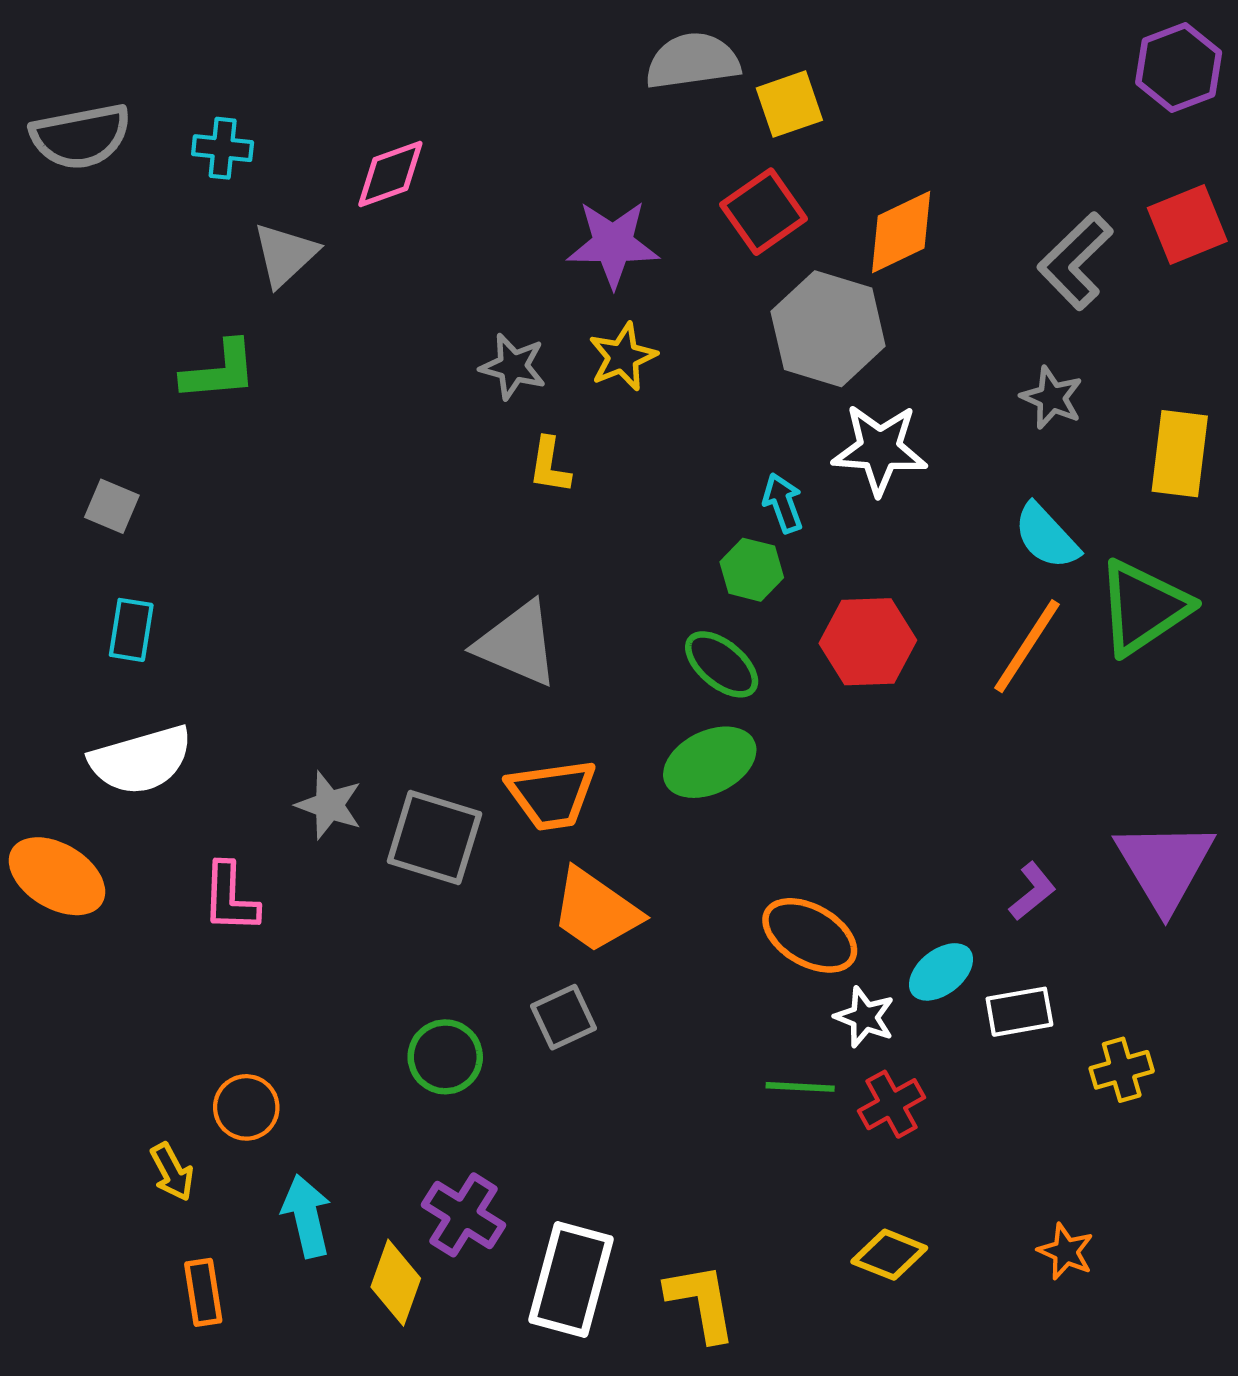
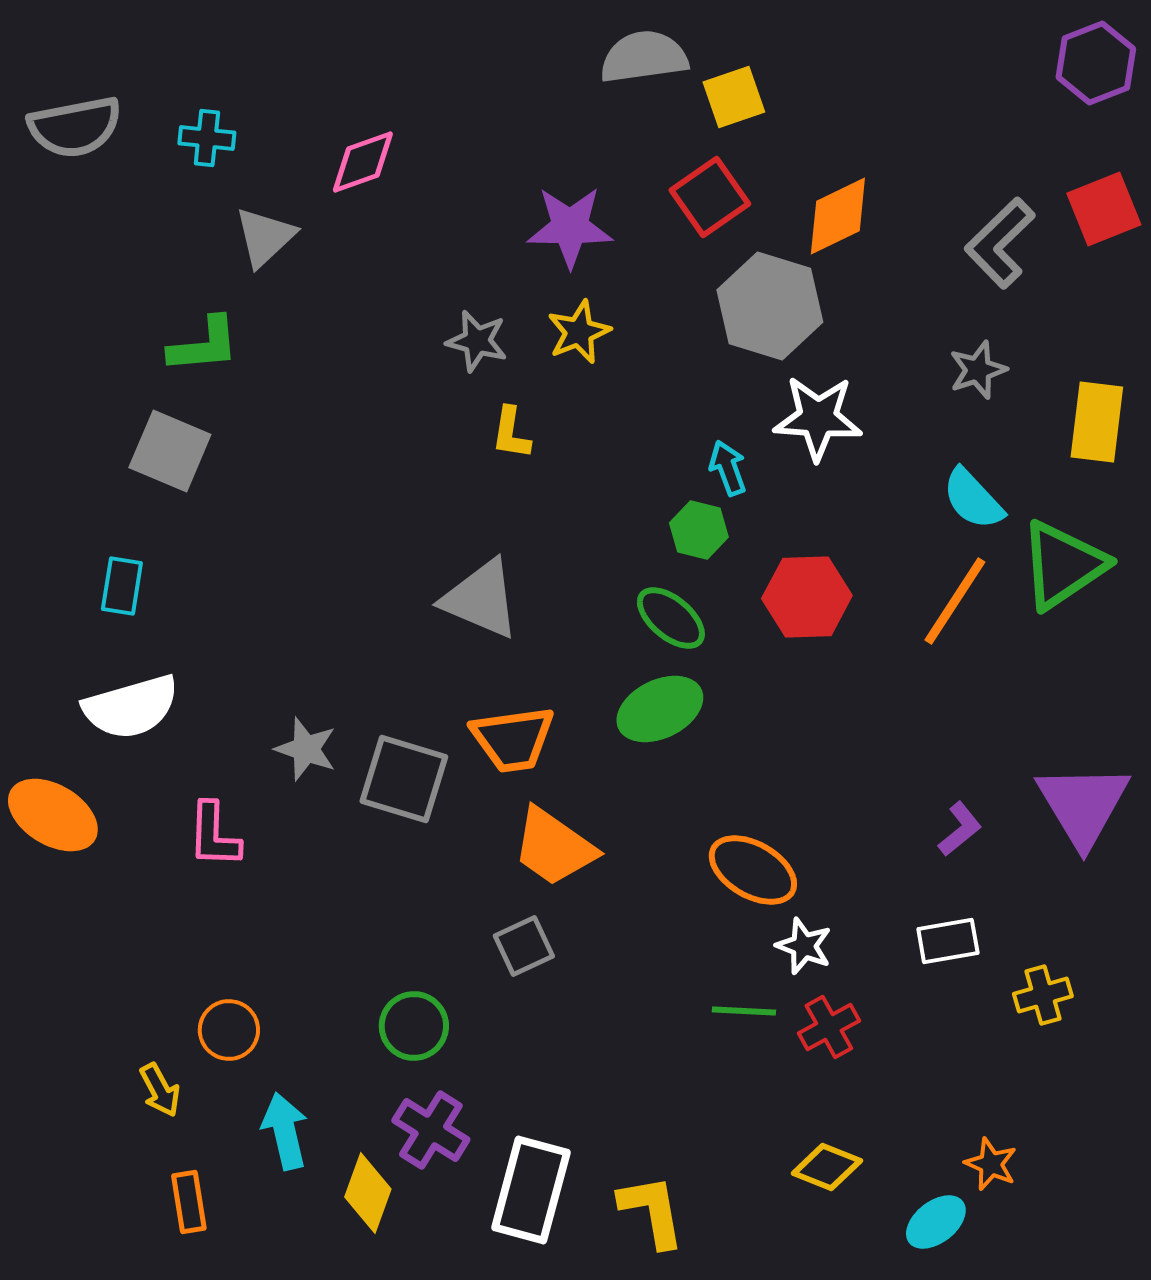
gray star: (1052, 398) -> (978, 370), turned 30
gray square: (112, 506) -> (170, 451), moved, size x1.6
cyan ellipse: (941, 972) -> (936, 1222), moved
green circle: (445, 1057) -> (414, 1026), moved

